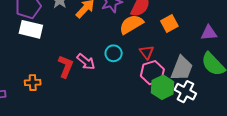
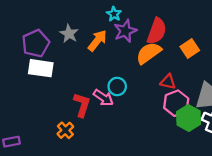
red triangle: (147, 52) -> (168, 82), turned -35
cyan circle: (114, 53) -> (117, 86), moved
orange cross: (33, 83) -> (65, 130), moved, turned -35

